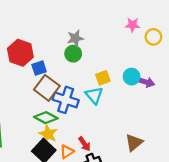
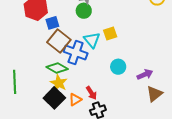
cyan circle: (132, 77) -> (118, 67), moved
purple arrow: (146, 82) -> (145, 74), moved, turned -42
cyan triangle: (94, 95) -> (92, 40), moved
brown triangle: (134, 143) -> (154, 94), moved

